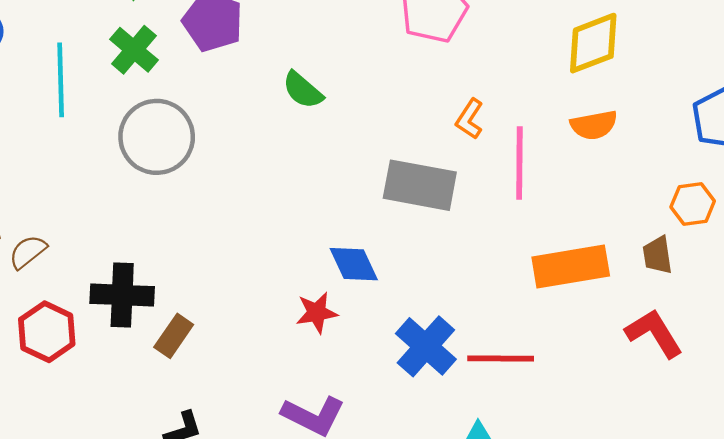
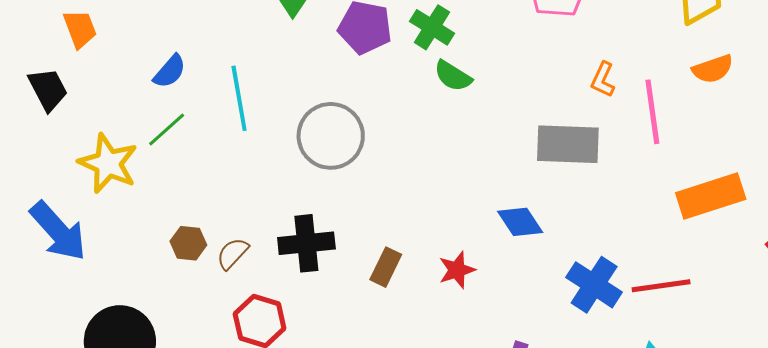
green cross: (134, 50) -> (432, 27), moved
black cross: (122, 295) -> (306, 243), moved
red star: (317, 313) -> (457, 270), moved
brown rectangle: (174, 336) -> (386, 267), moved

